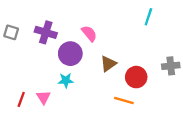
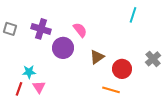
gray cross: (171, 66) -> (153, 59), turned -35
cyan star: (66, 80) -> (29, 72), moved

